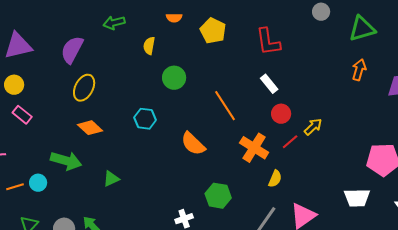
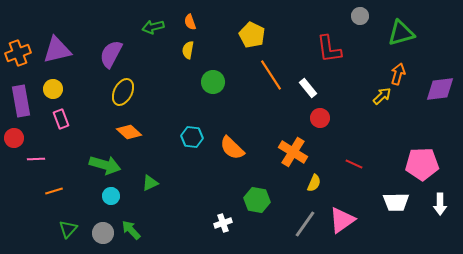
orange semicircle: (174, 18) -> (190, 22), moved, turned 70
red L-shape: (268, 42) -> (329, 49), moved
orange line: (225, 106) -> (271, 75), moved
pink rectangle: (22, 115) -> (61, 119), turned 30
cyan hexagon: (145, 119) -> (192, 137), moved
yellow arrow: (313, 127) -> (382, 96), moved
red line: (290, 142) -> (354, 164), moved, turned 66
cyan circle: (38, 183) -> (111, 196), moved

